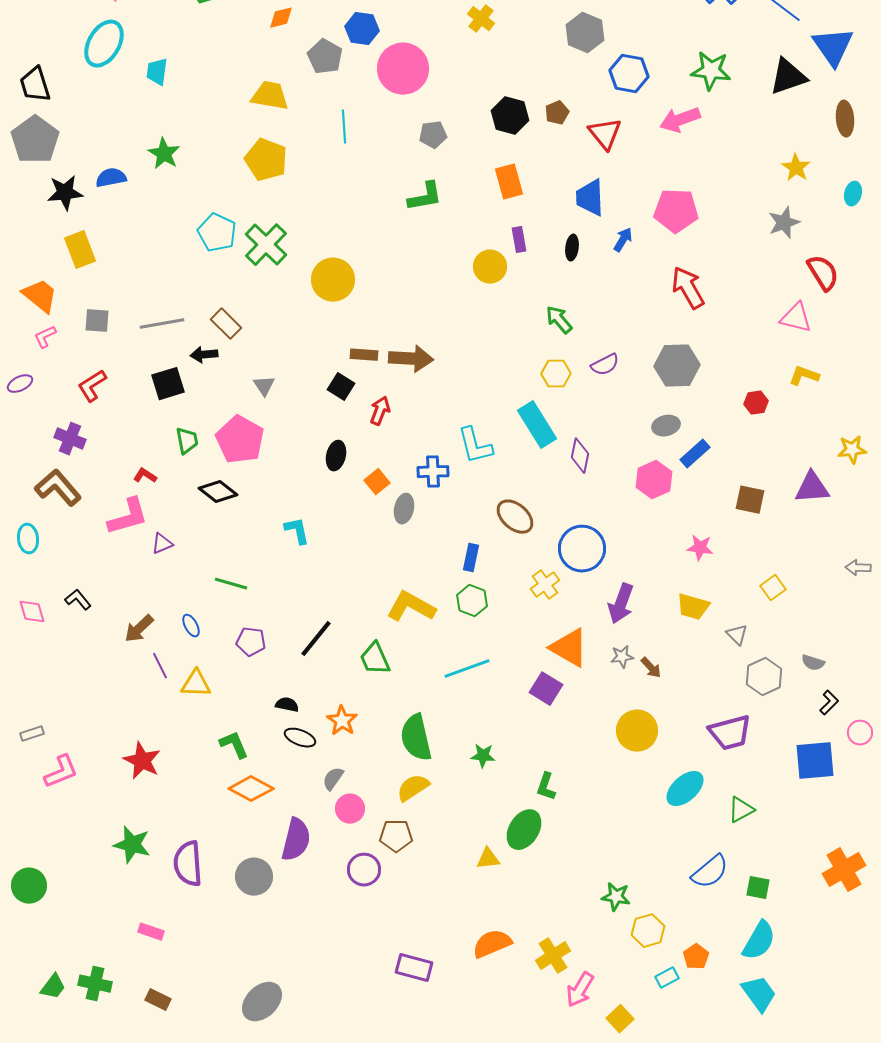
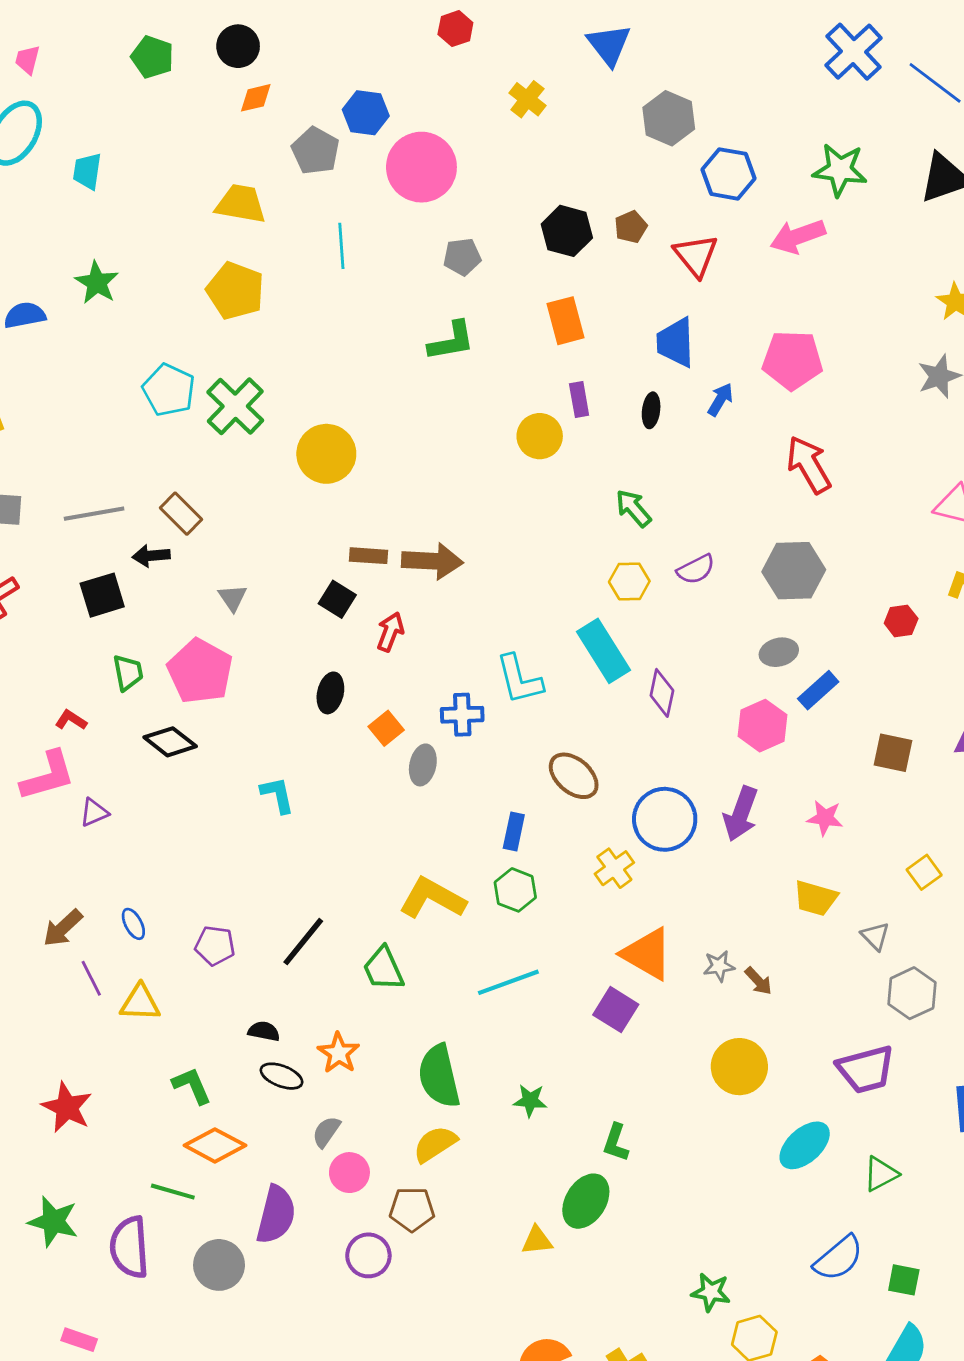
green line: (231, 584) -> (173, 1192), moved
purple arrow: (621, 604) -> (741, 814), moved

